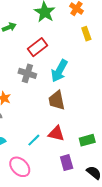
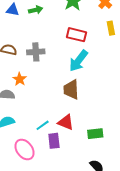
red rectangle: (38, 47) -> (77, 35), moved, turned 42
gray cross: (27, 73) -> (36, 52), moved, turned -30
purple rectangle: (67, 163) -> (54, 141), moved

